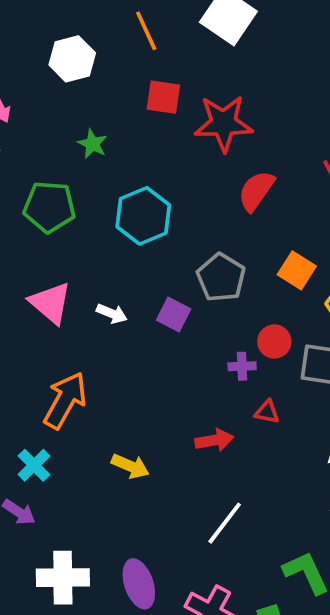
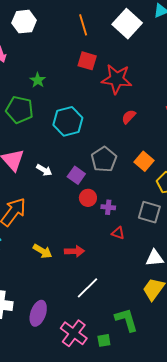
white hexagon: (72, 59) -> (24, 22), moved
green star: (92, 144) -> (38, 80), moved
red semicircle: (256, 191) -> (129, 117), size x0.7
red circle: (274, 341) -> (88, 198), moved
red arrow: (214, 440) -> (74, 251), moved
purple ellipse: (139, 584) -> (38, 313), turned 30

